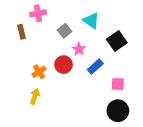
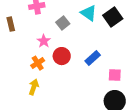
brown rectangle: (22, 32) -> (11, 24), moved
black square: (117, 41) -> (113, 17), moved
pink star: (79, 49) -> (44, 41), moved

